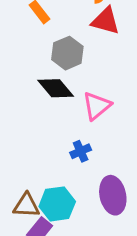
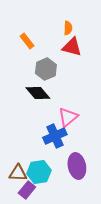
pink triangle: (97, 106) -> (68, 117), moved
blue cross: (81, 151) -> (55, 136), size x1.6

